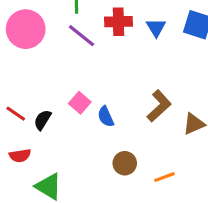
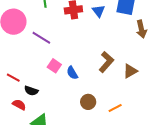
purple line: (82, 36) -> (41, 38), moved
black semicircle: (43, 120) -> (31, 91), moved, turned -96
red semicircle: (20, 156) -> (19, 105), turned -136

